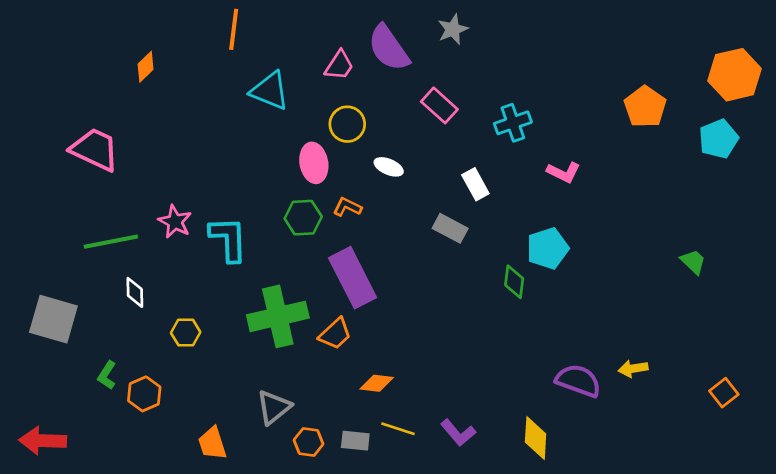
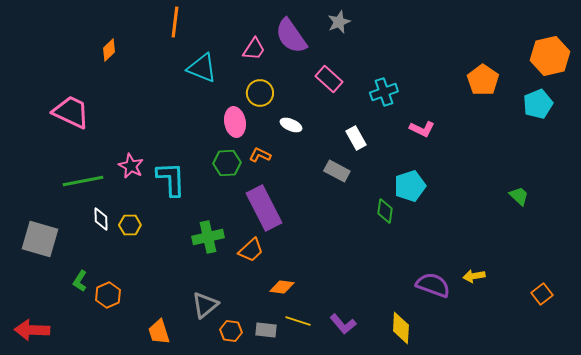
green cross: (278, 316) -> (208, 237), size x0.7
yellow hexagon: (186, 332) -> (130, 225), moved

